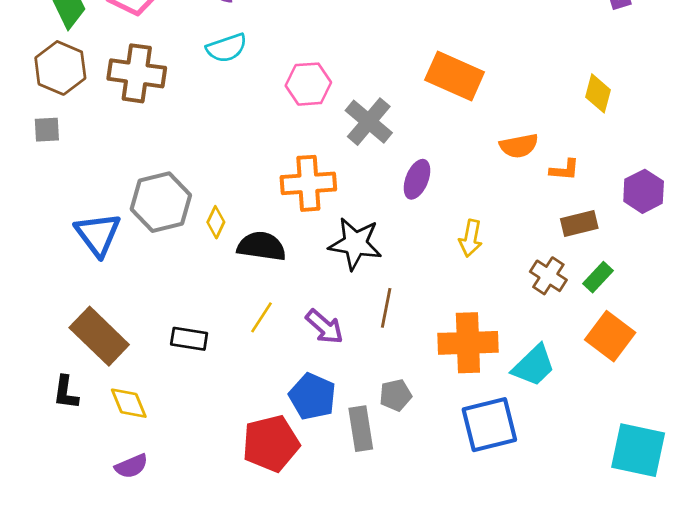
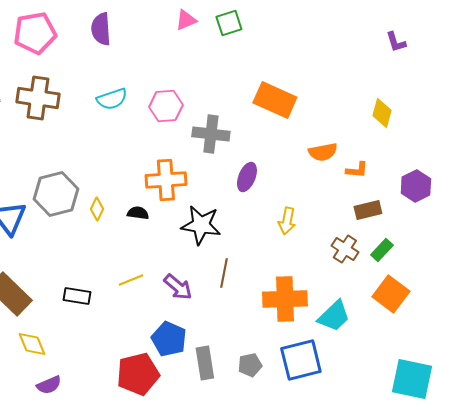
cyan semicircle: (227, 48) -> (112, 99), moved
gray cross: (369, 122) -> (211, 134), turned -33
black semicircle: (261, 246) -> (138, 213), moved, size x0.6
yellow line: (261, 317) -> (131, 280), turned 35
gray pentagon: (396, 395) -> (250, 365), moved
purple semicircle: (131, 466) -> (49, 385), moved

